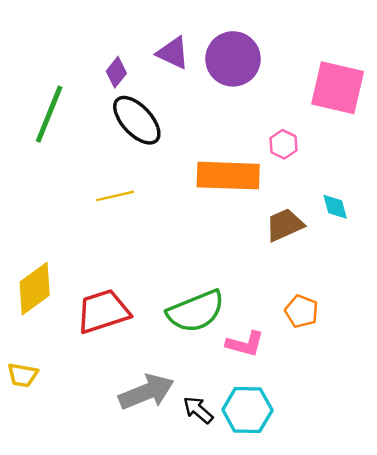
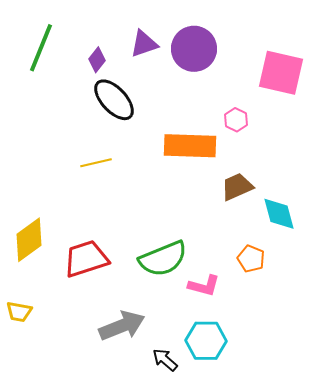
purple triangle: (173, 53) -> (144, 44), turned -44
green line: (49, 114) -> (41, 48), moved
cyan diamond: (335, 207) -> (279, 214), moved, size x1.5
black arrow: (198, 410) -> (165, 360), moved

